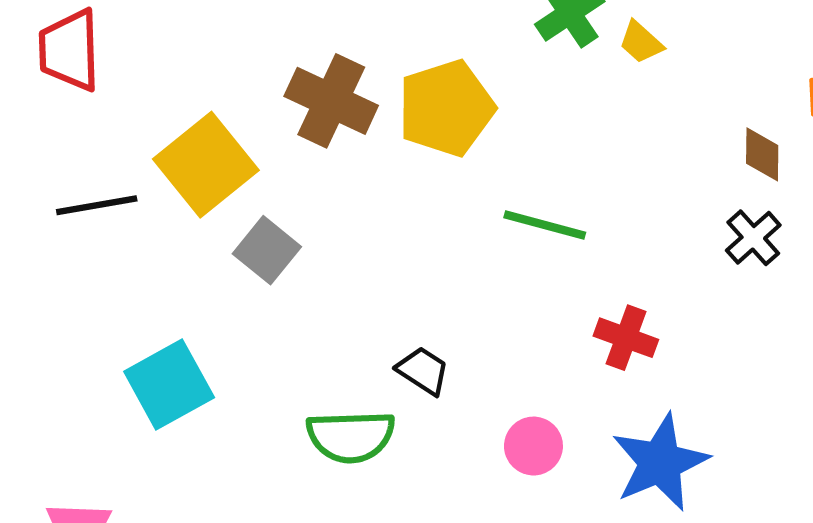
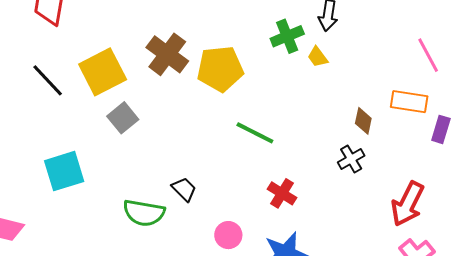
black line: (97, 205) -> (48, 80), turned 45

